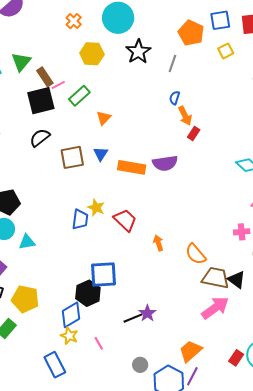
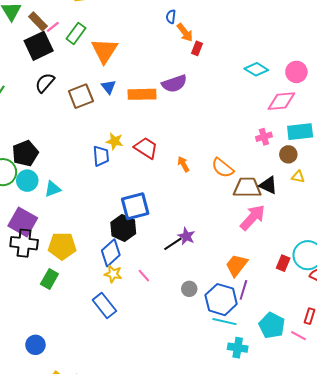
orange triangle: (104, 118) -> (104, 51), size x1.8

